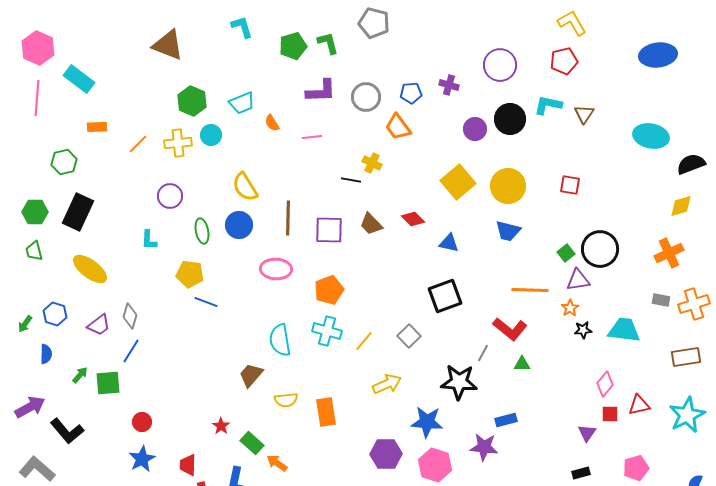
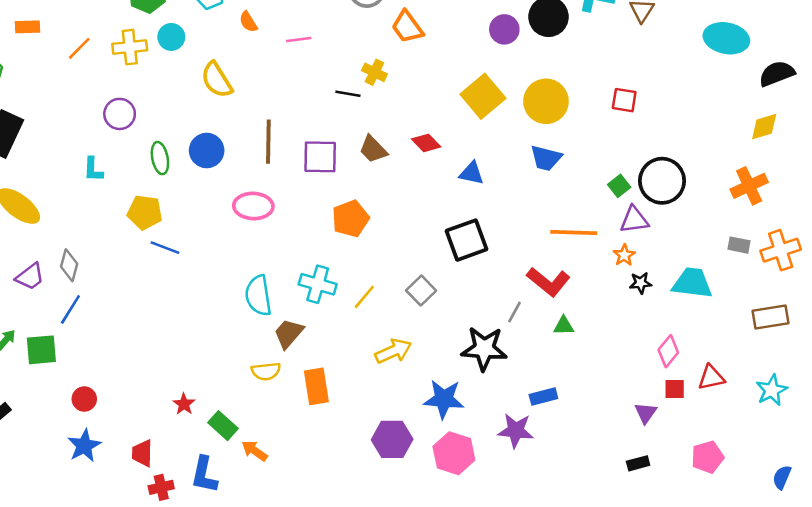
yellow semicircle: (245, 187) -> (217, 80), moved
orange pentagon: (329, 290) -> (350, 219), moved
brown trapezoid: (251, 375) -> (289, 333), moved
cyan star: (687, 415) -> (772, 390), size x0.7

